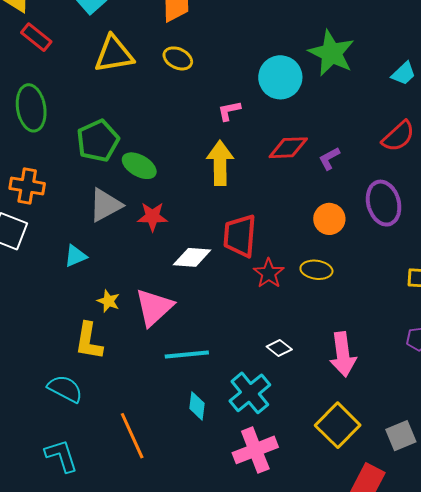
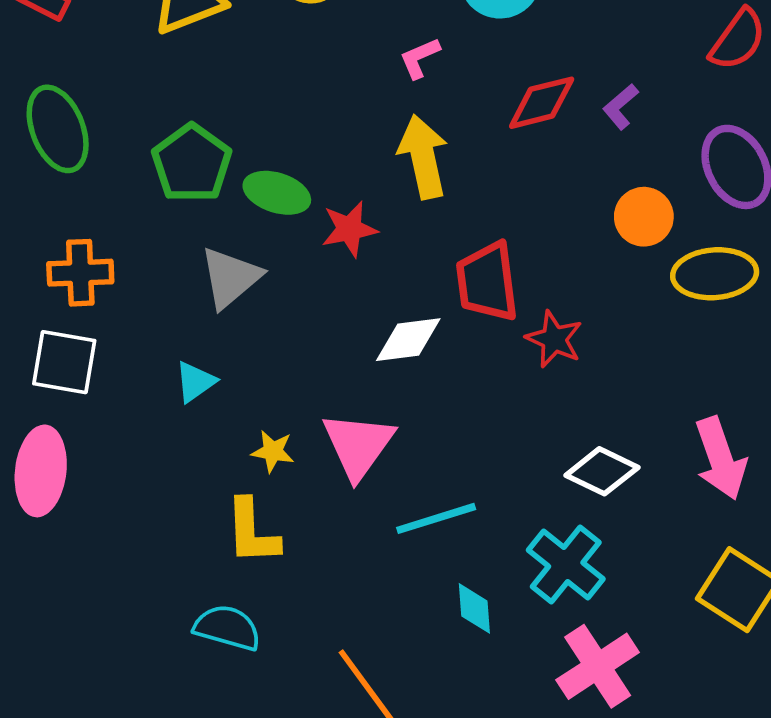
red star: (152, 217) -> (349, 229), moved
yellow ellipse: (316, 270) -> (715, 274), moved, size x1.4
white diamond: (279, 348) -> (602, 471), size x1.5

